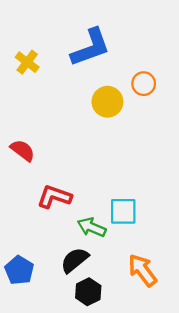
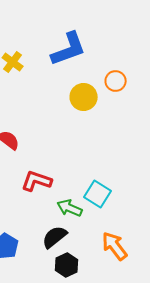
cyan square: (123, 211) -> (98, 194), turned 32

